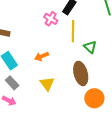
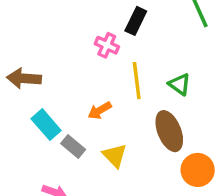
yellow line: (73, 31) -> (137, 81), moved
gray rectangle: (12, 83) -> (73, 147), moved

